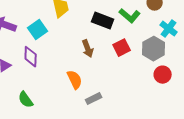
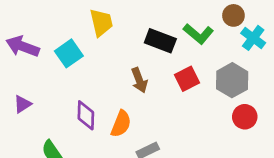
cyan cross: (169, 29) -> (253, 38), moved
purple diamond: (31, 57) -> (86, 115), moved
orange semicircle: (75, 80) -> (121, 124), turned 48

